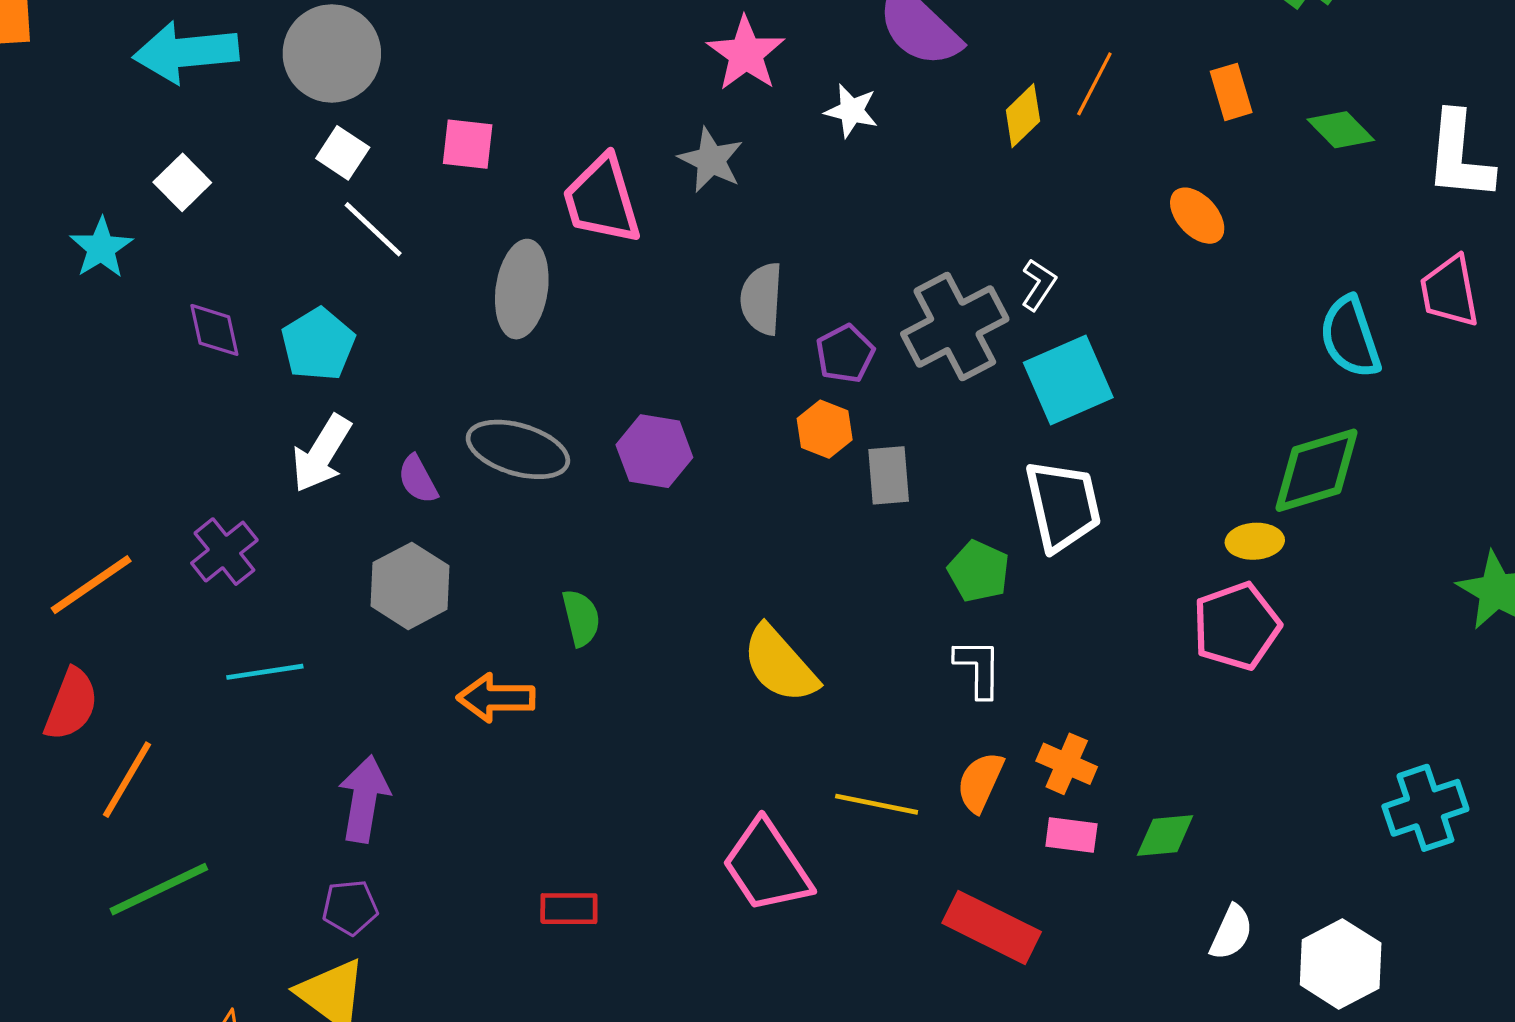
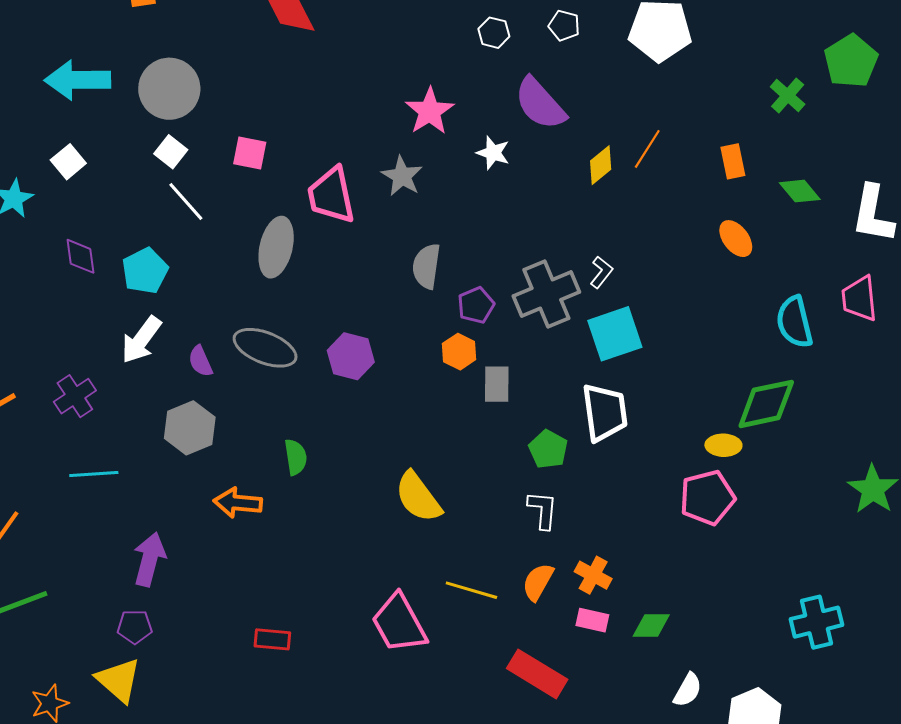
orange ellipse: (1197, 216) -> (736, 239), moved

